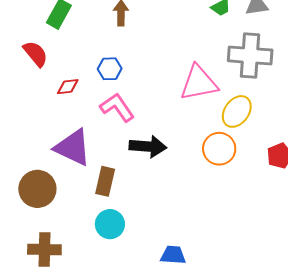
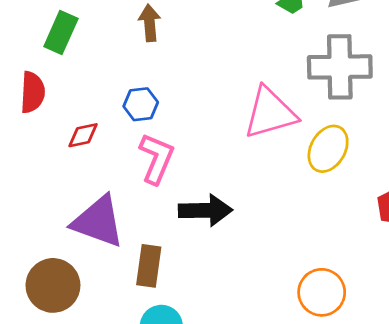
red semicircle: (35, 54) -> (33, 92), turned 48
pink L-shape: (117, 107) -> (157, 158), turned 63
orange circle: (219, 149) -> (322, 292), moved

